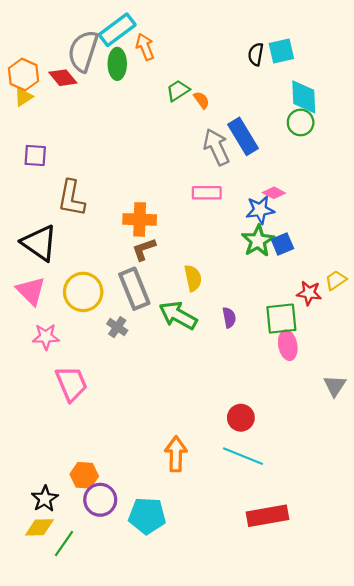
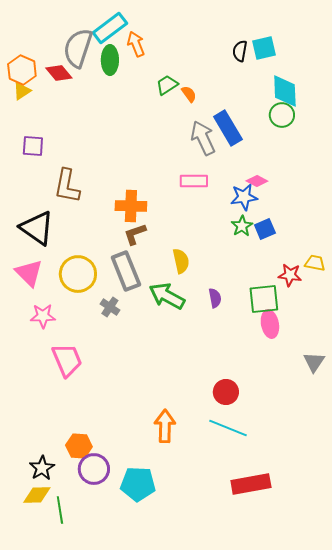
green star: (258, 241) -> (242, 226), size x0.7
yellow trapezoid: (336, 280) -> (315, 263), turned 45
green line: (64, 543) -> (60, 510), turned -44

